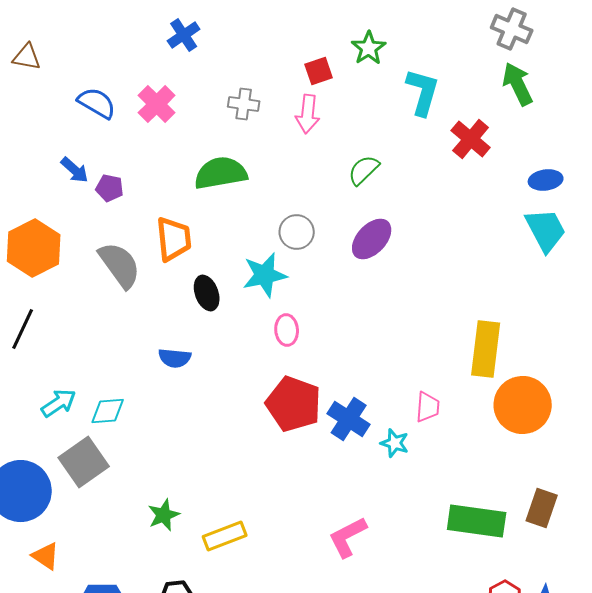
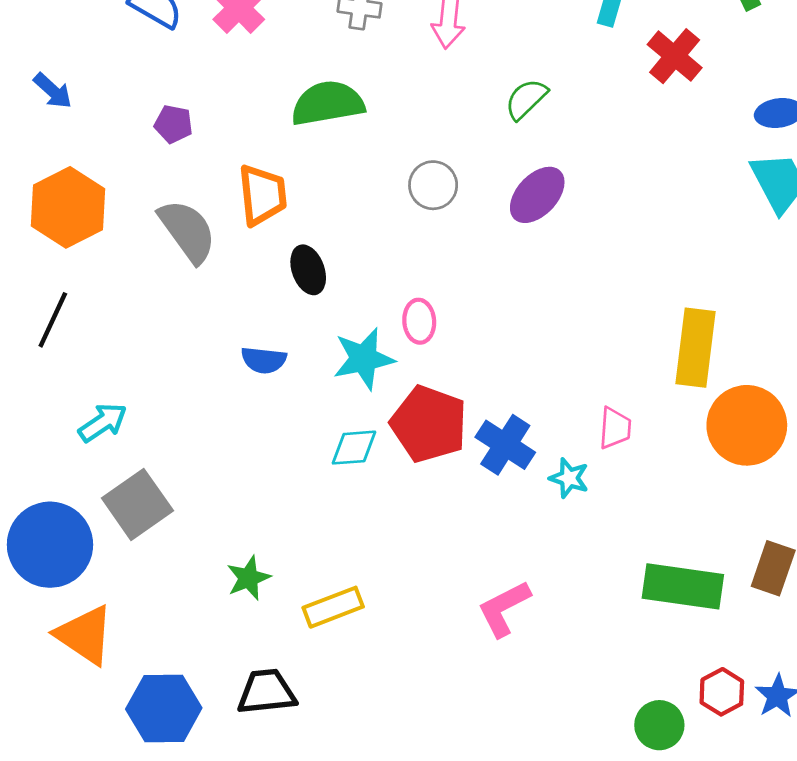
blue arrow: (75, 170) -> (53, 91), moved
cyan star: (265, 275) -> (364, 359), moved
cyan diamond: (108, 411) -> (354, 448), moved
orange triangle: (46, 556) -> (85, 635), size x1.6

